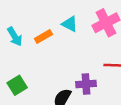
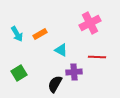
cyan triangle: (70, 24) -> (61, 50), moved

